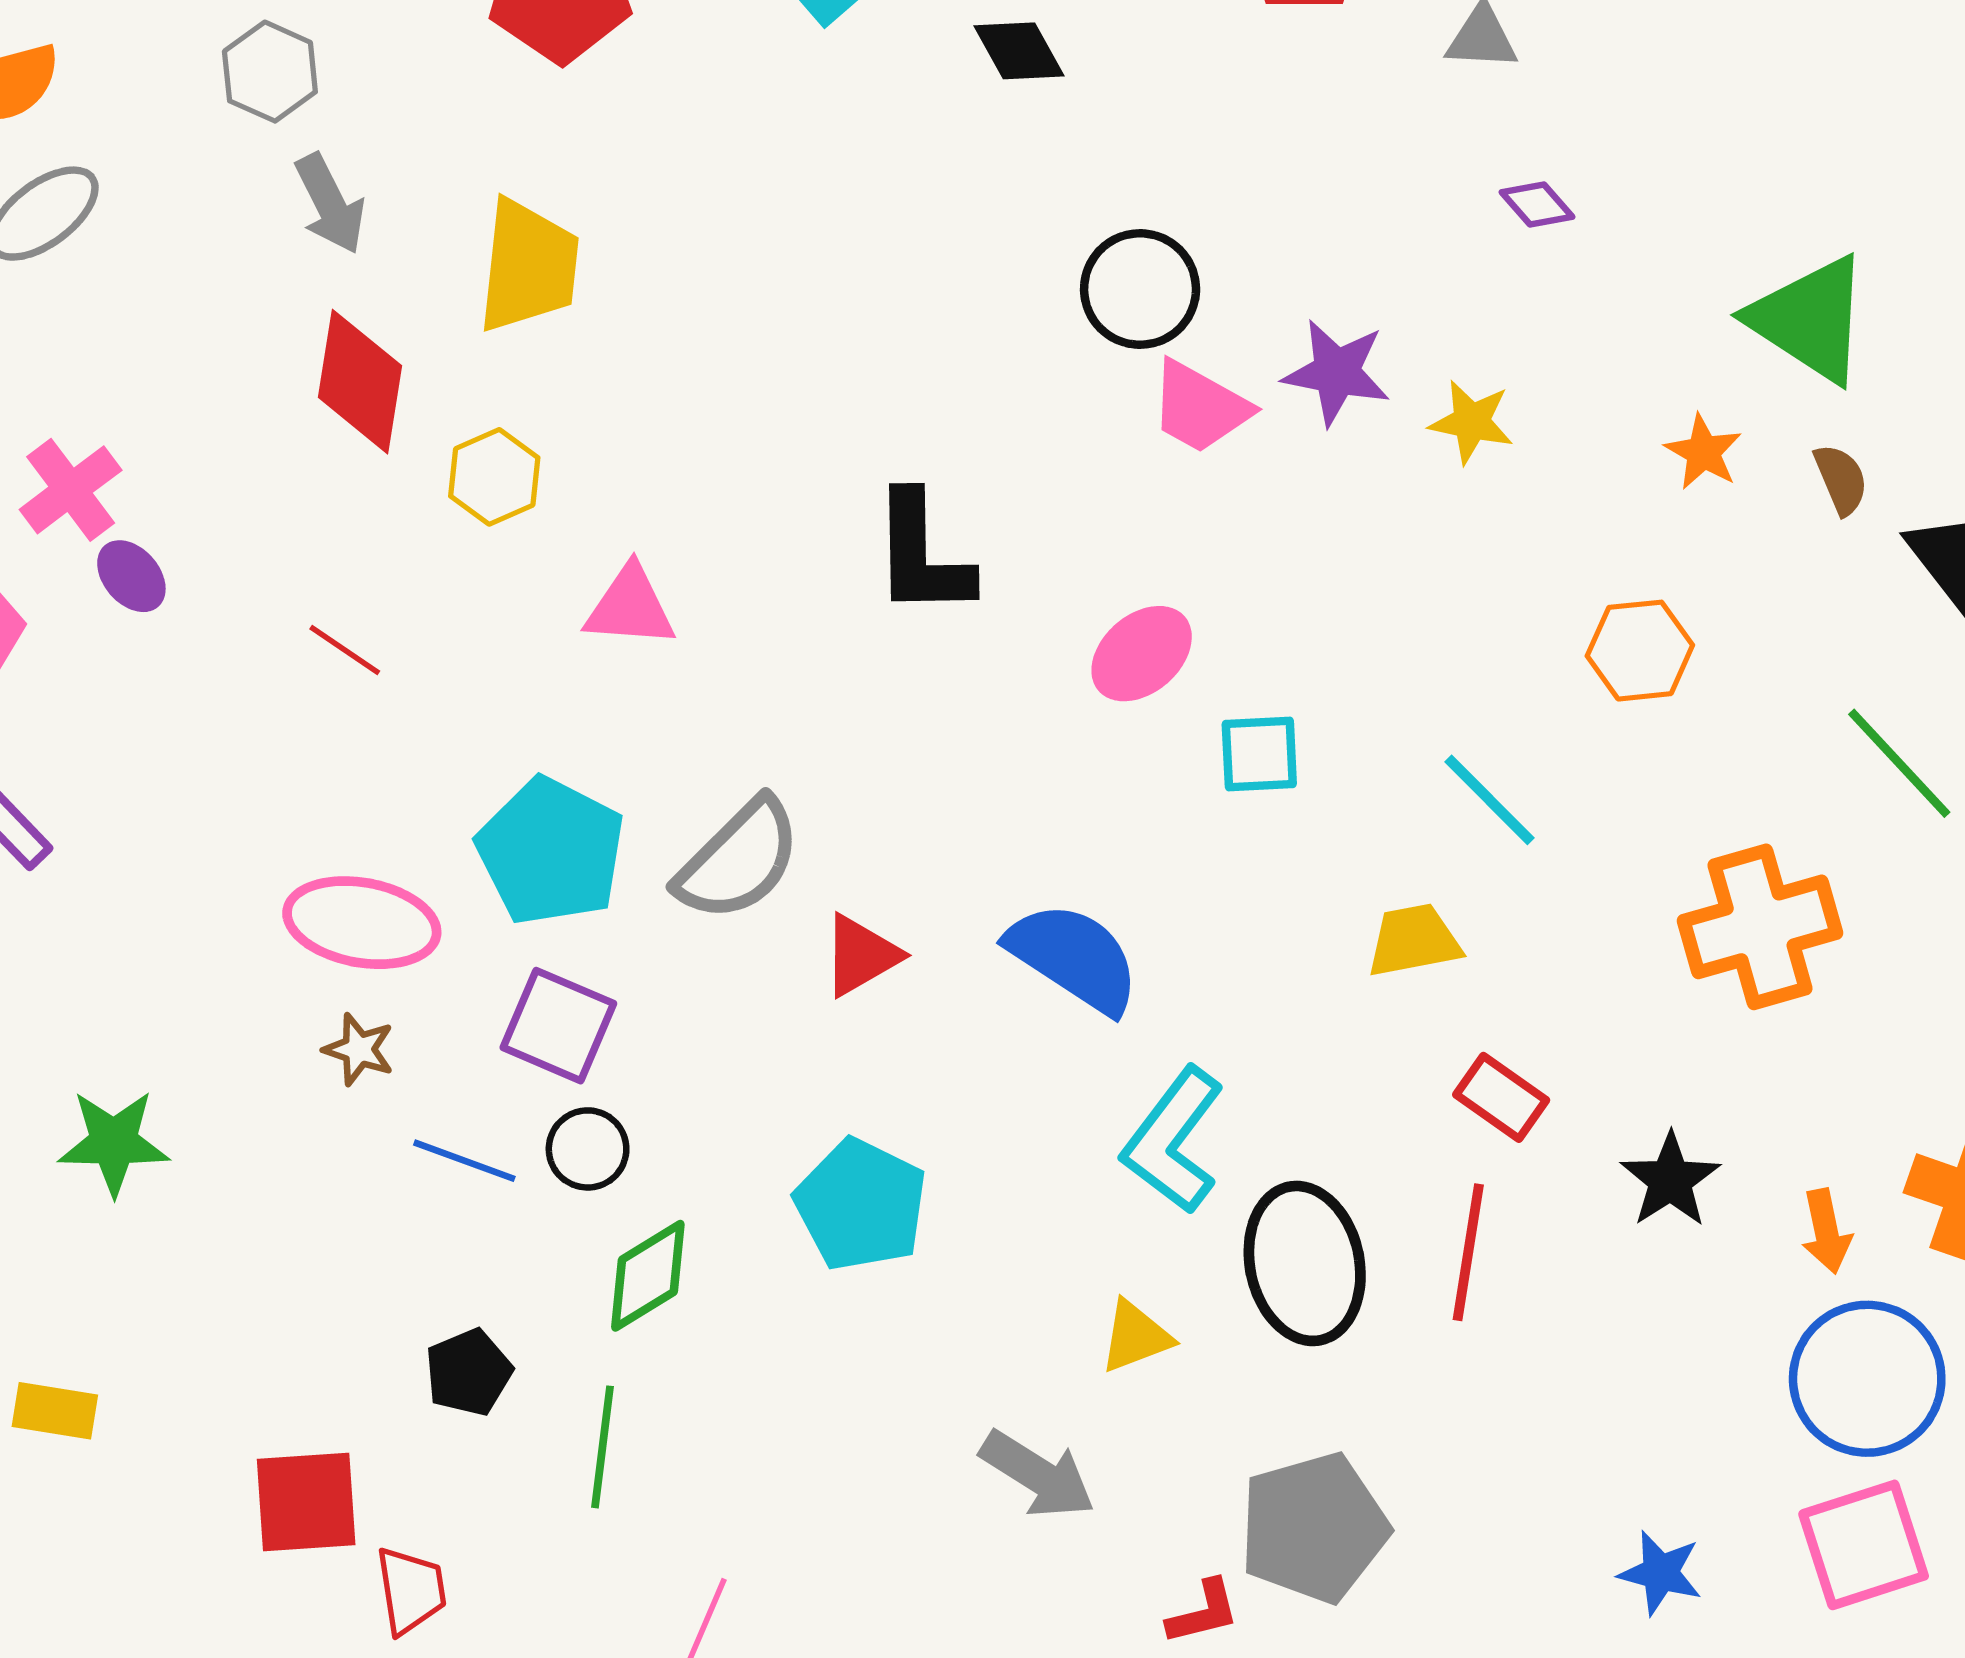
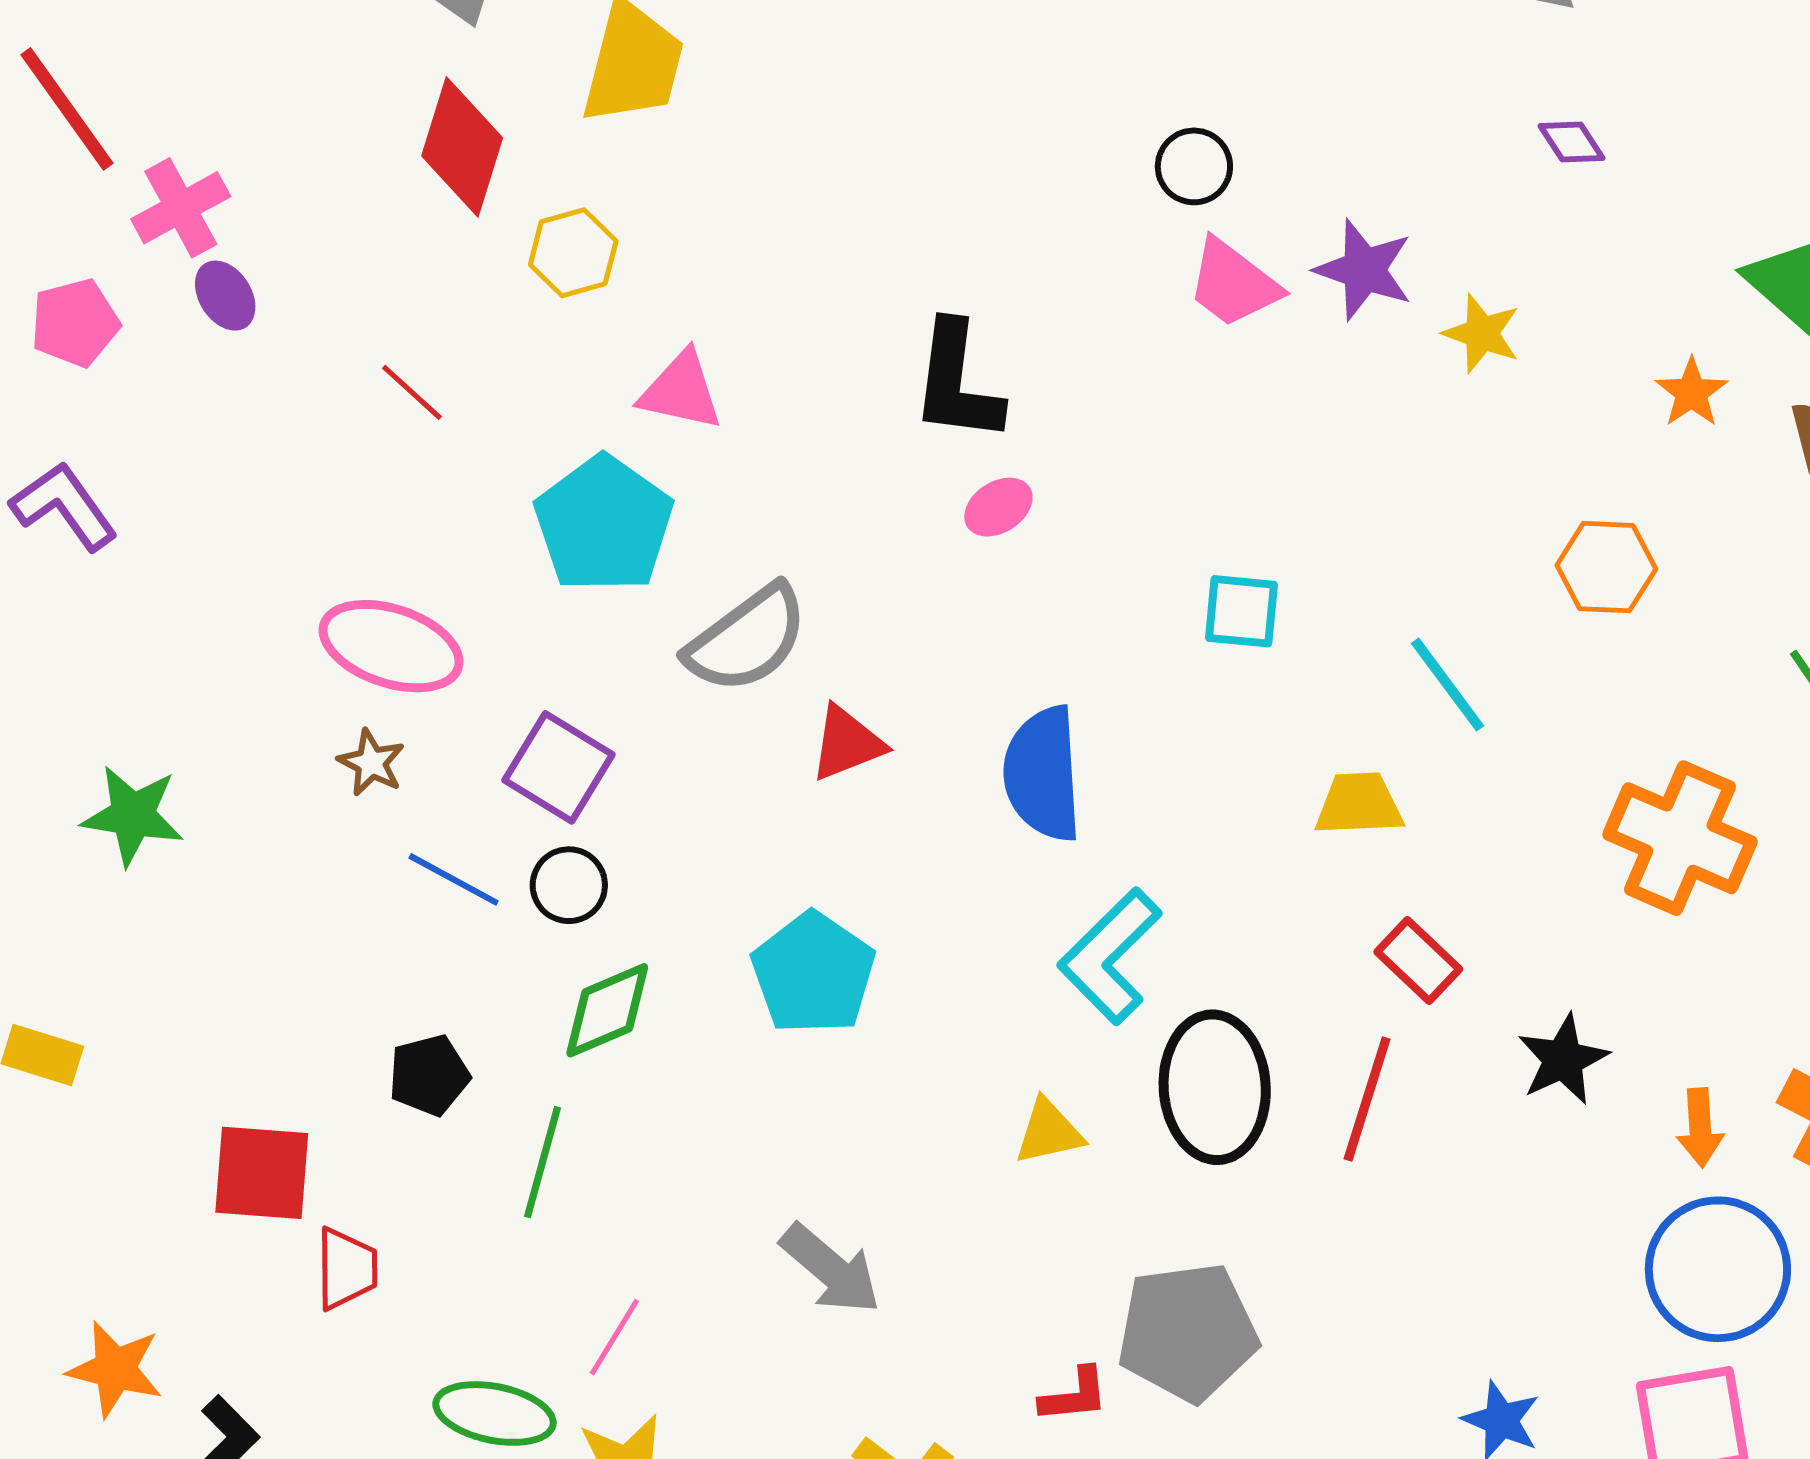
black circle: (1140, 289) -> (1194, 166), size x0.7
pink ellipse: (1142, 654) -> (998, 507), moved, size x0.7
cyan pentagon: (551, 851) -> (604, 524), moved
orange cross: (1760, 927) -> (1680, 838), turned 31
blue semicircle: (1074, 957) -> (1043, 774), turned -135
gray arrow: (1038, 1475) -> (831, 1269), moved

